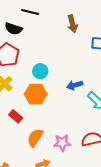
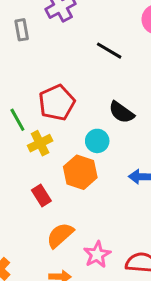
black semicircle: (14, 29) -> (121, 112), moved
pink star: (62, 143) -> (97, 255), turned 30

